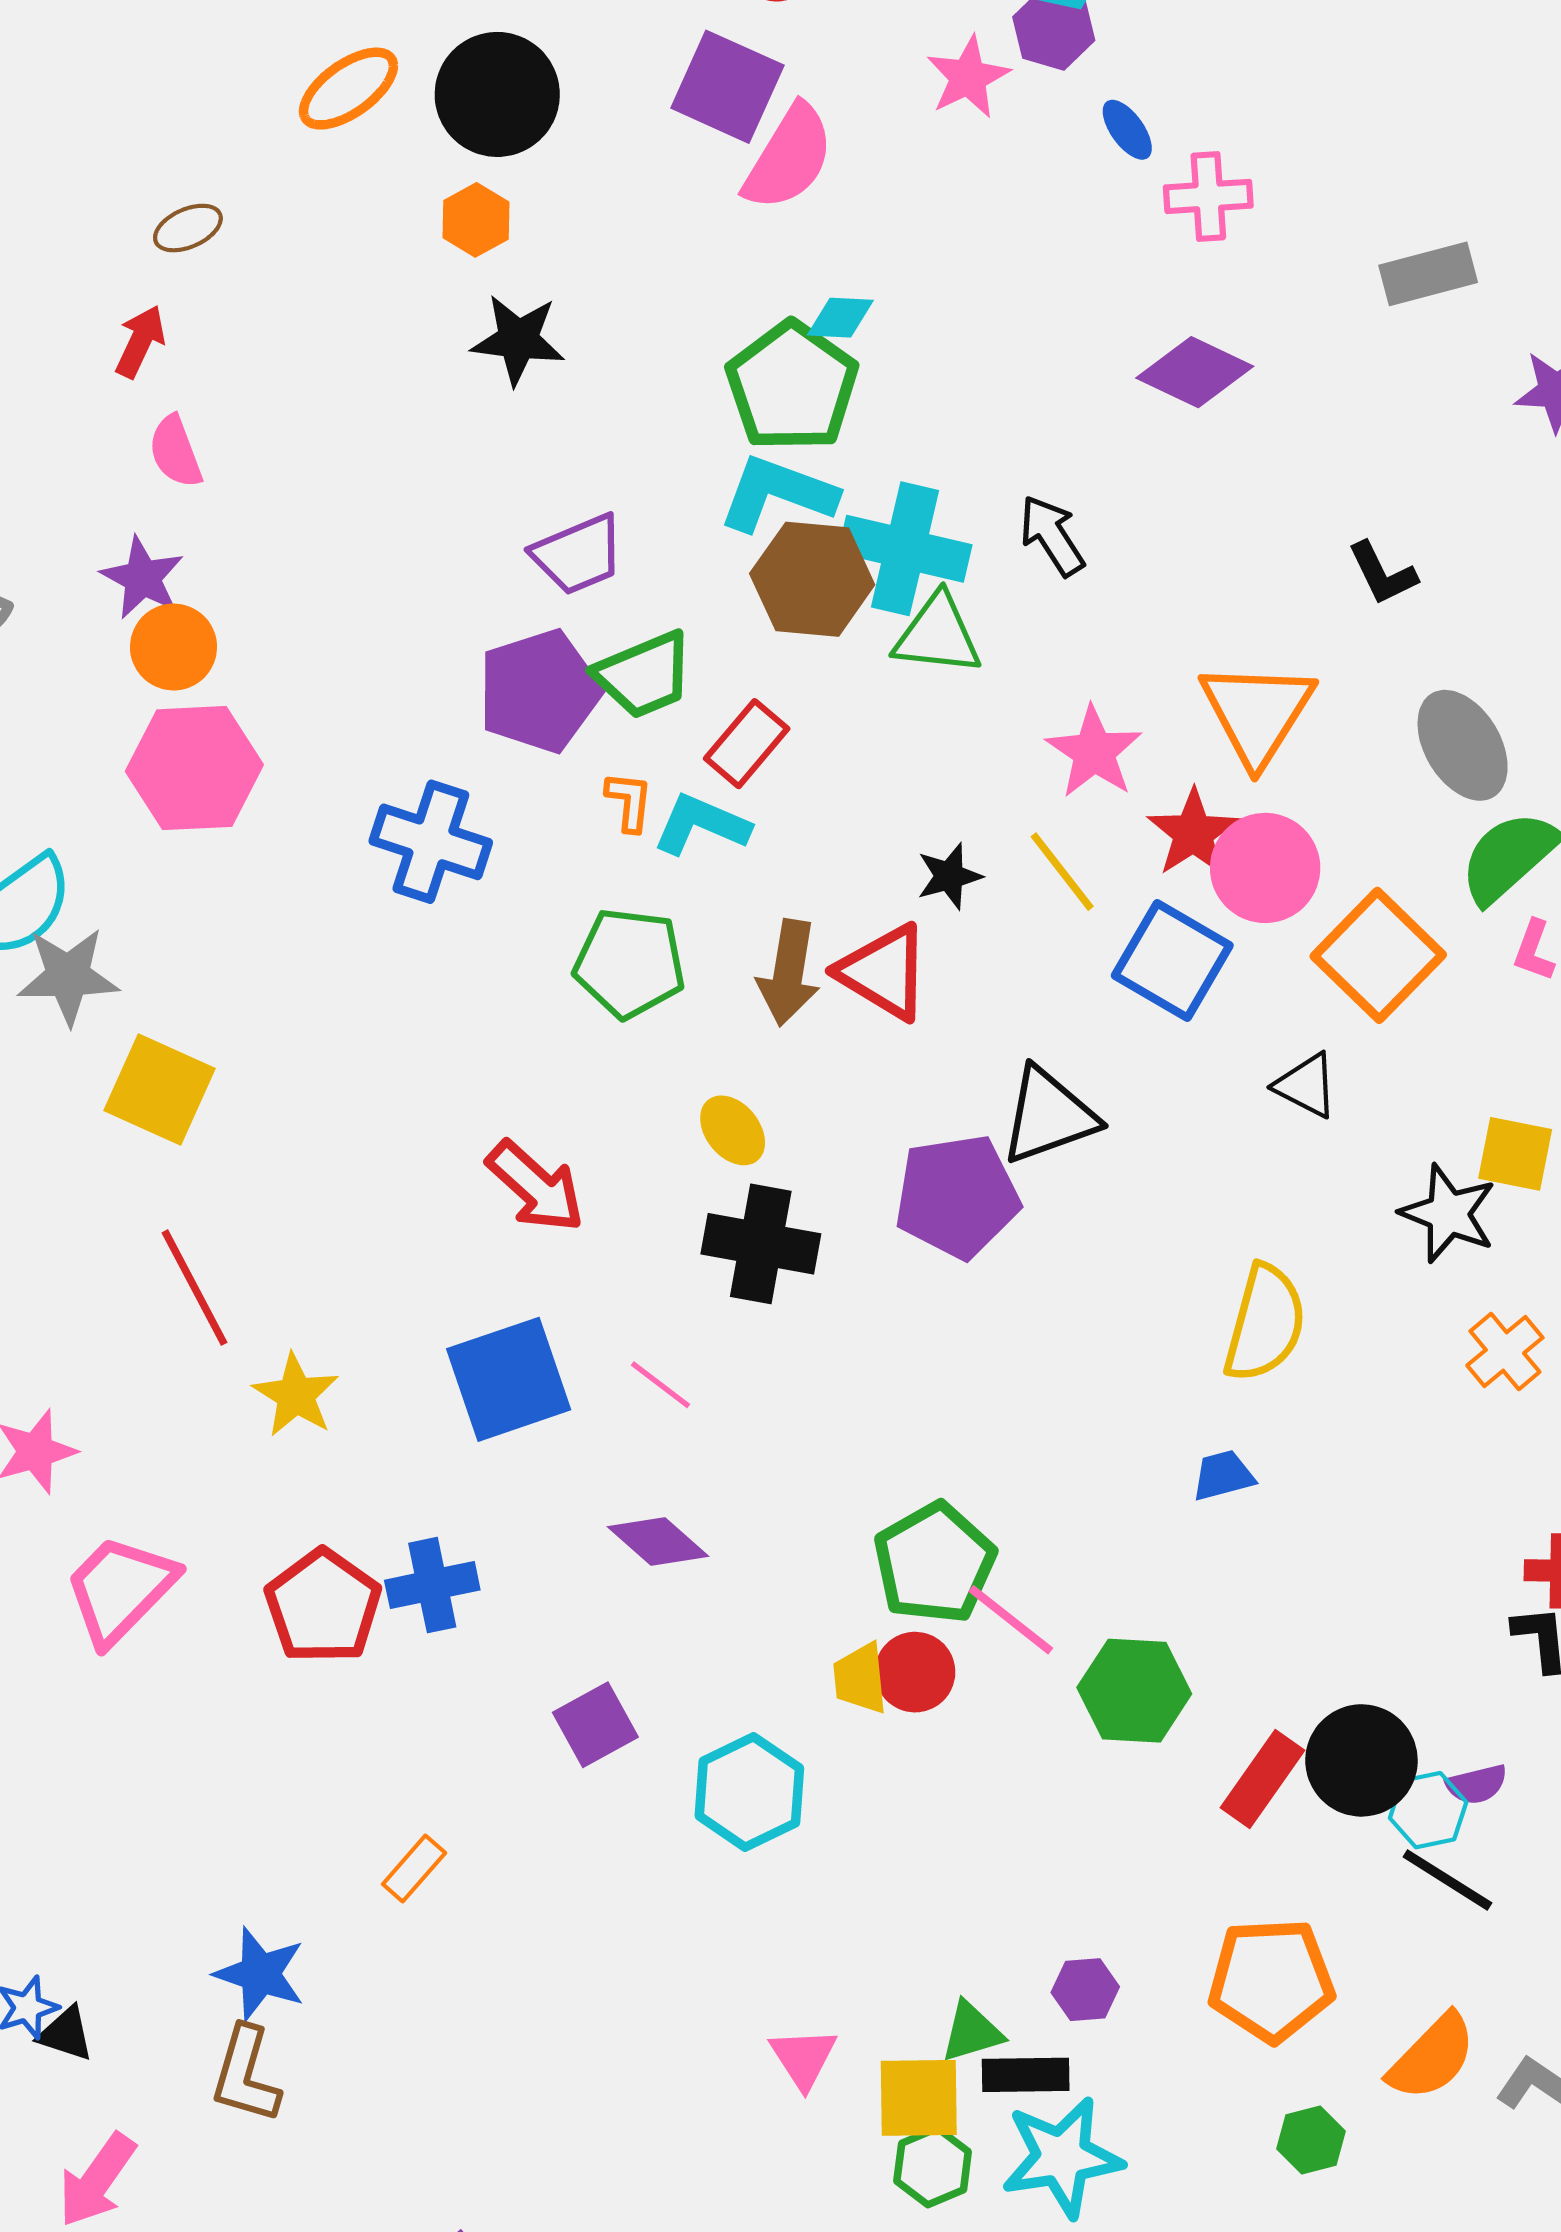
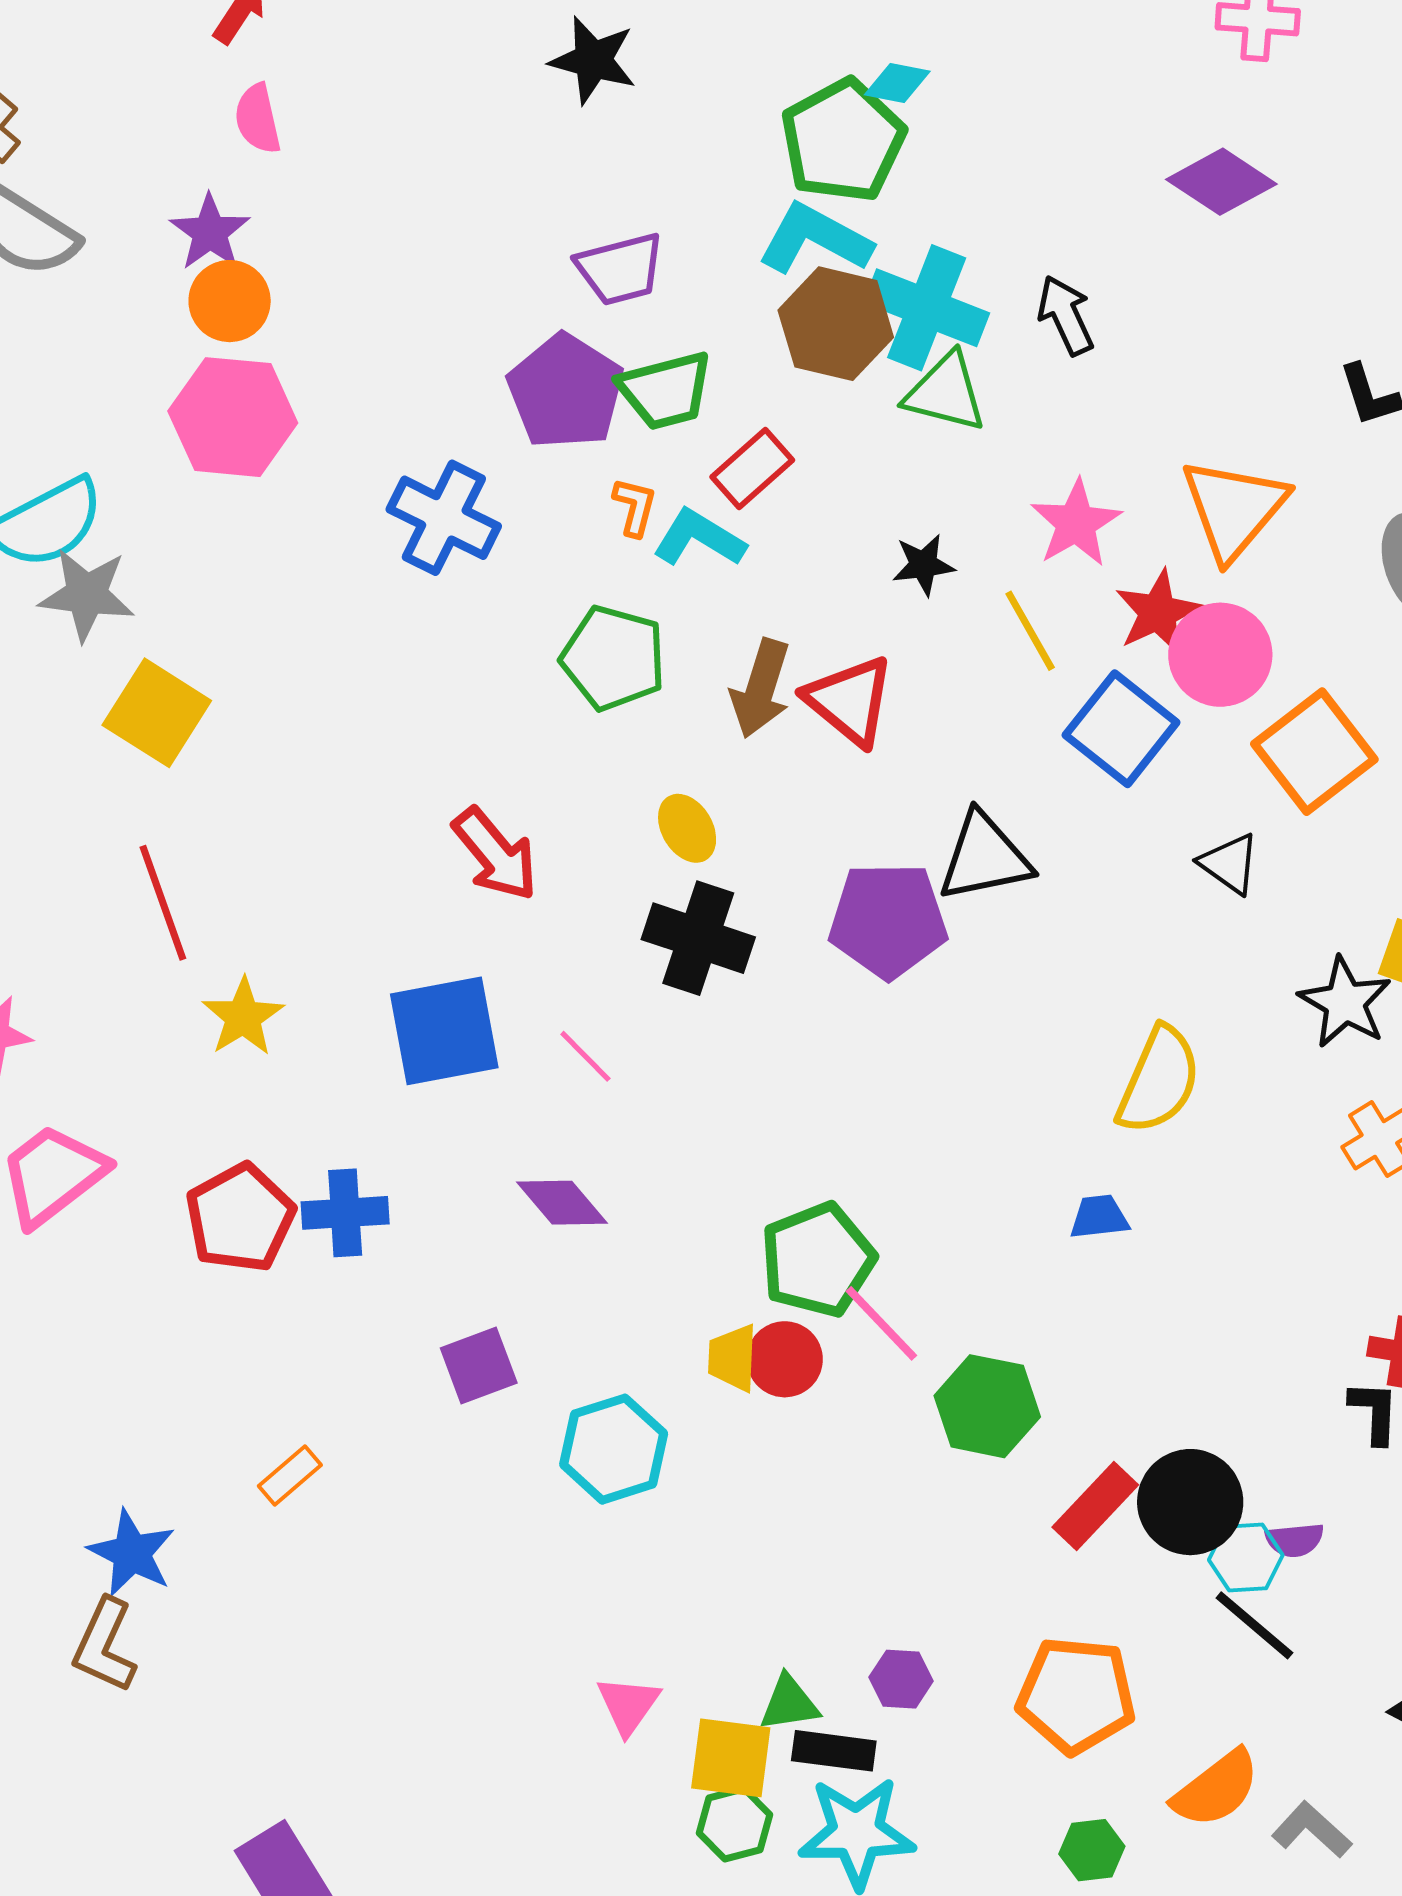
purple pentagon: (539, 691) -> (566, 392), turned -30
black star: (949, 876) -> (923, 565), moved

